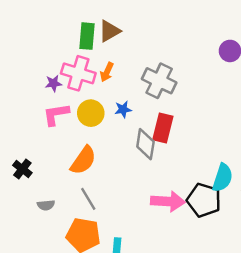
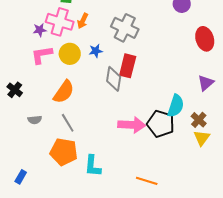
black cross: (22, 169) -> (15, 90), moved
gray semicircle: (46, 205) -> (35, 120), moved

